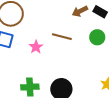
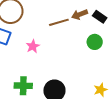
brown line: (62, 37) -> (59, 22), moved, turned -36

